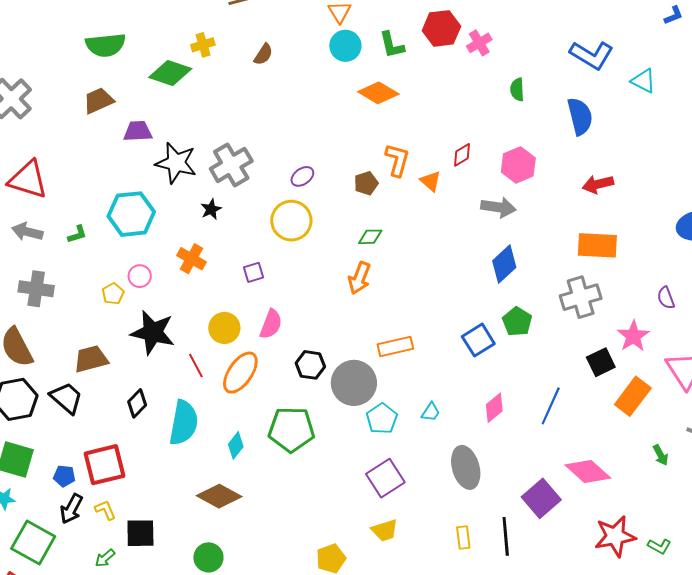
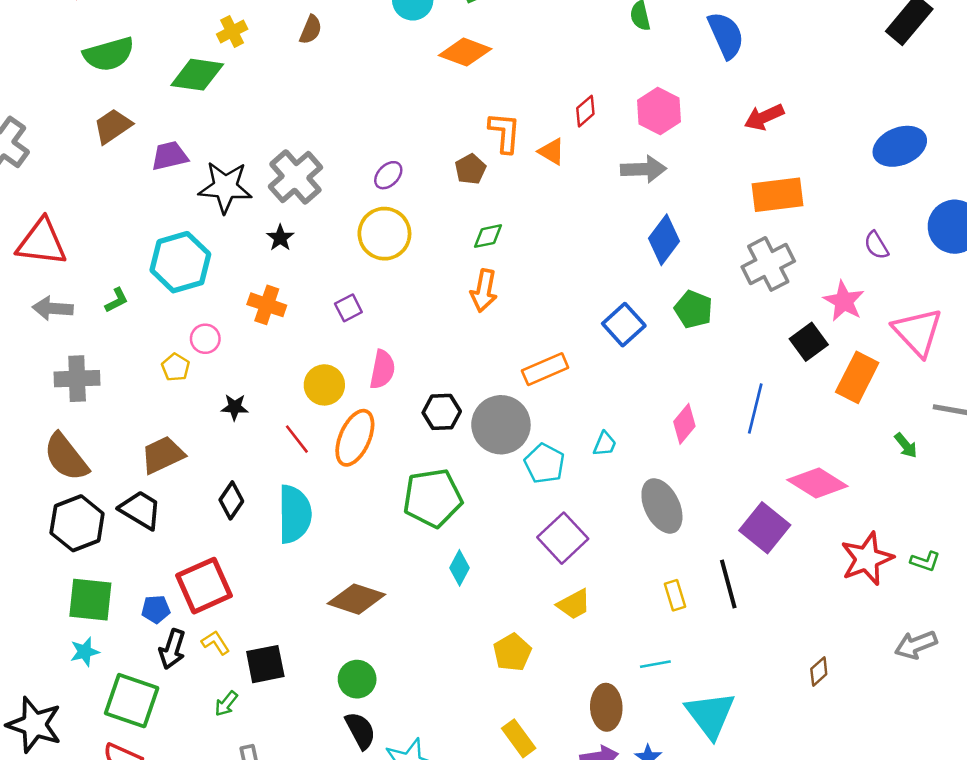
black star: (153, 332) -> (235, 407), size x0.5
blue square: (478, 340) -> (624, 325), moved
cyan diamond: (236, 445) -> (460, 568), moved

